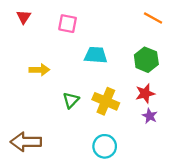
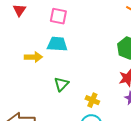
cyan trapezoid: (96, 55) -> (57, 44), moved
yellow cross: (106, 101) -> (92, 100), moved, size x0.6

